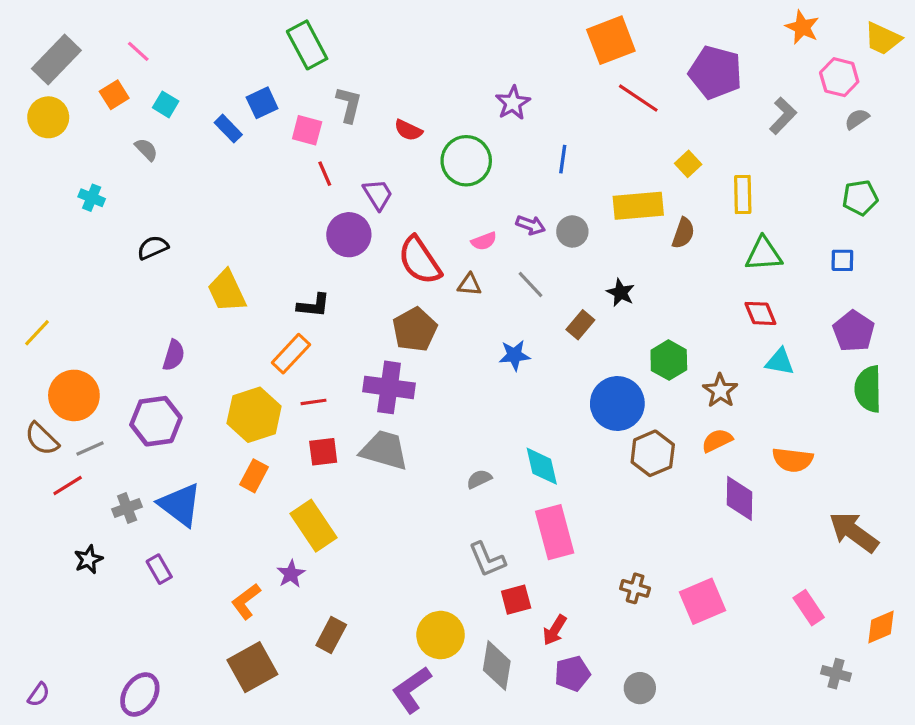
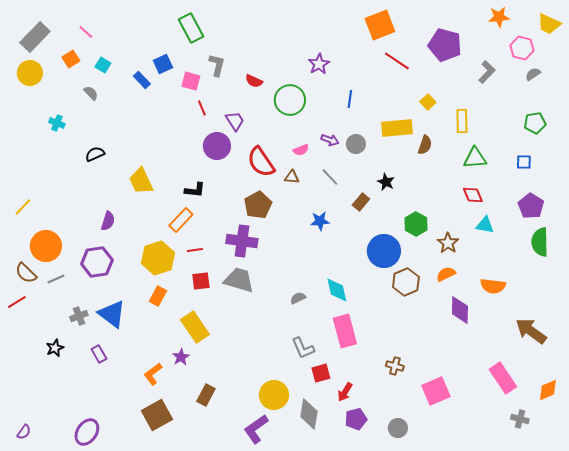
orange star: (802, 27) -> (499, 17), turned -30
red line: (68, 485) -> (17, 302), moved
pink square: (703, 601) -> (436, 391), moved
pink rectangle: (809, 608) -> (503, 378), size x1.4

